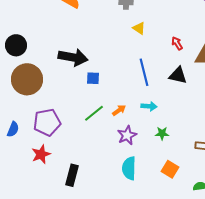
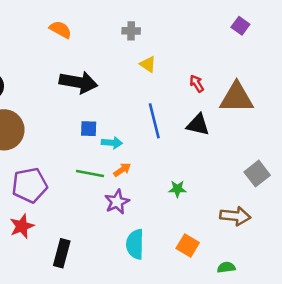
black arrow: (73, 57) -> (78, 82), moved
cyan arrow: (149, 106) -> (112, 143), moved
green line: (94, 113) -> (90, 174), turned 50
green star: (162, 133) -> (177, 189), moved
purple star: (127, 135) -> (117, 202), moved

